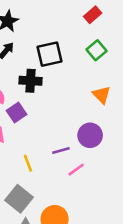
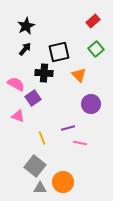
orange triangle: (101, 95) -> (79, 75), moved
purple circle: (90, 135) -> (91, 104), moved
pink line: (76, 170) -> (80, 143), turned 48

